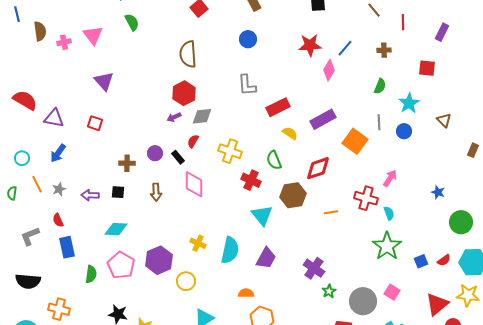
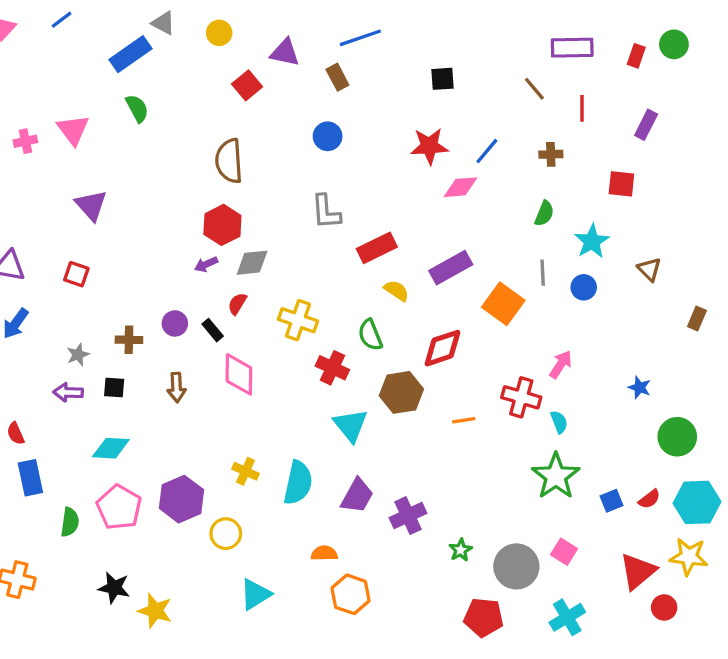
pink diamond: (329, 70) -> (461, 187), turned 55
gray star: (59, 189) -> (78, 355), moved
purple cross: (314, 268) -> (408, 516), moved, turned 30

